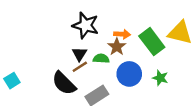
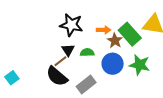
brown star: (117, 47) -> (115, 41), moved
brown line: (80, 67) -> (60, 61), moved
green star: (160, 78) -> (140, 65), size x1.5

